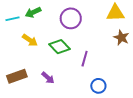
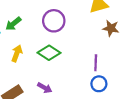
yellow arrow: (30, 40) -> (17, 53), turned -91
purple line: (85, 59) -> (96, 63), moved

